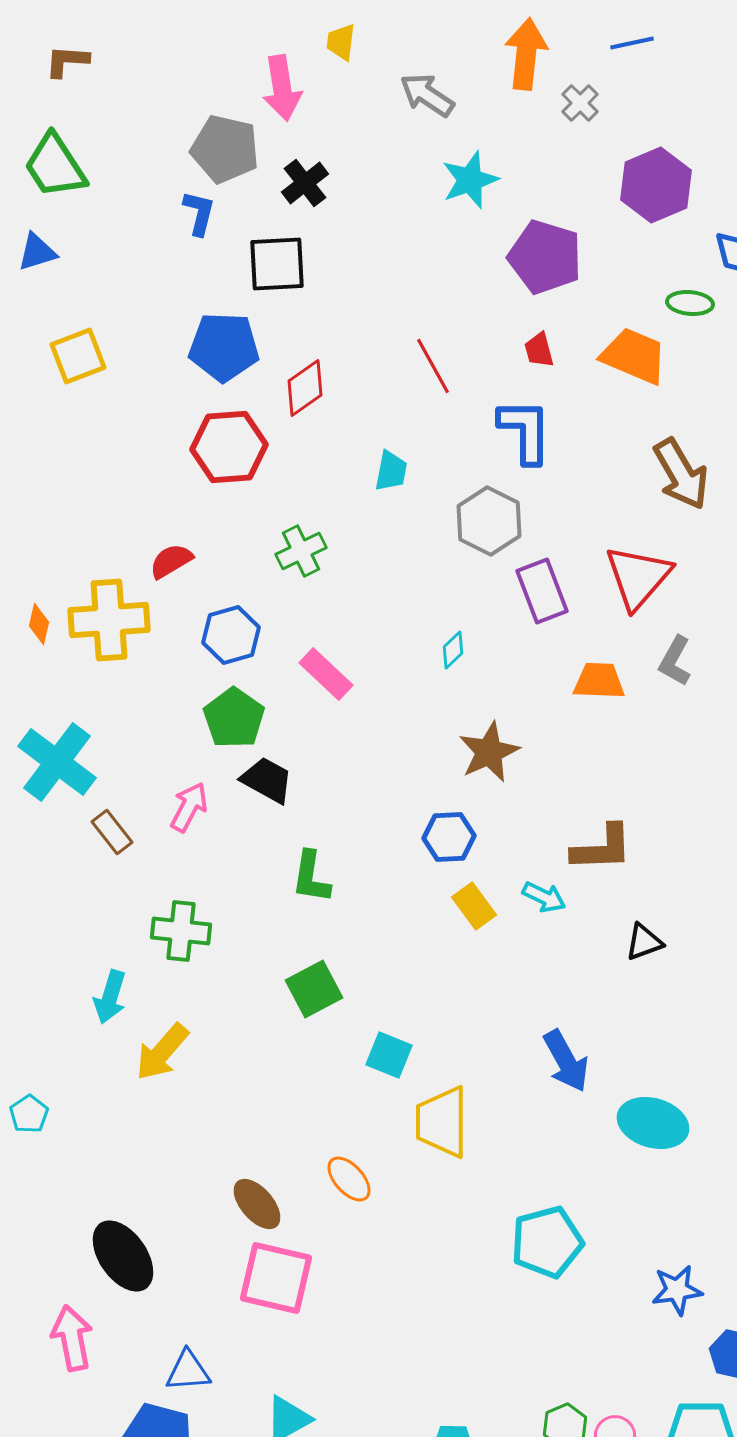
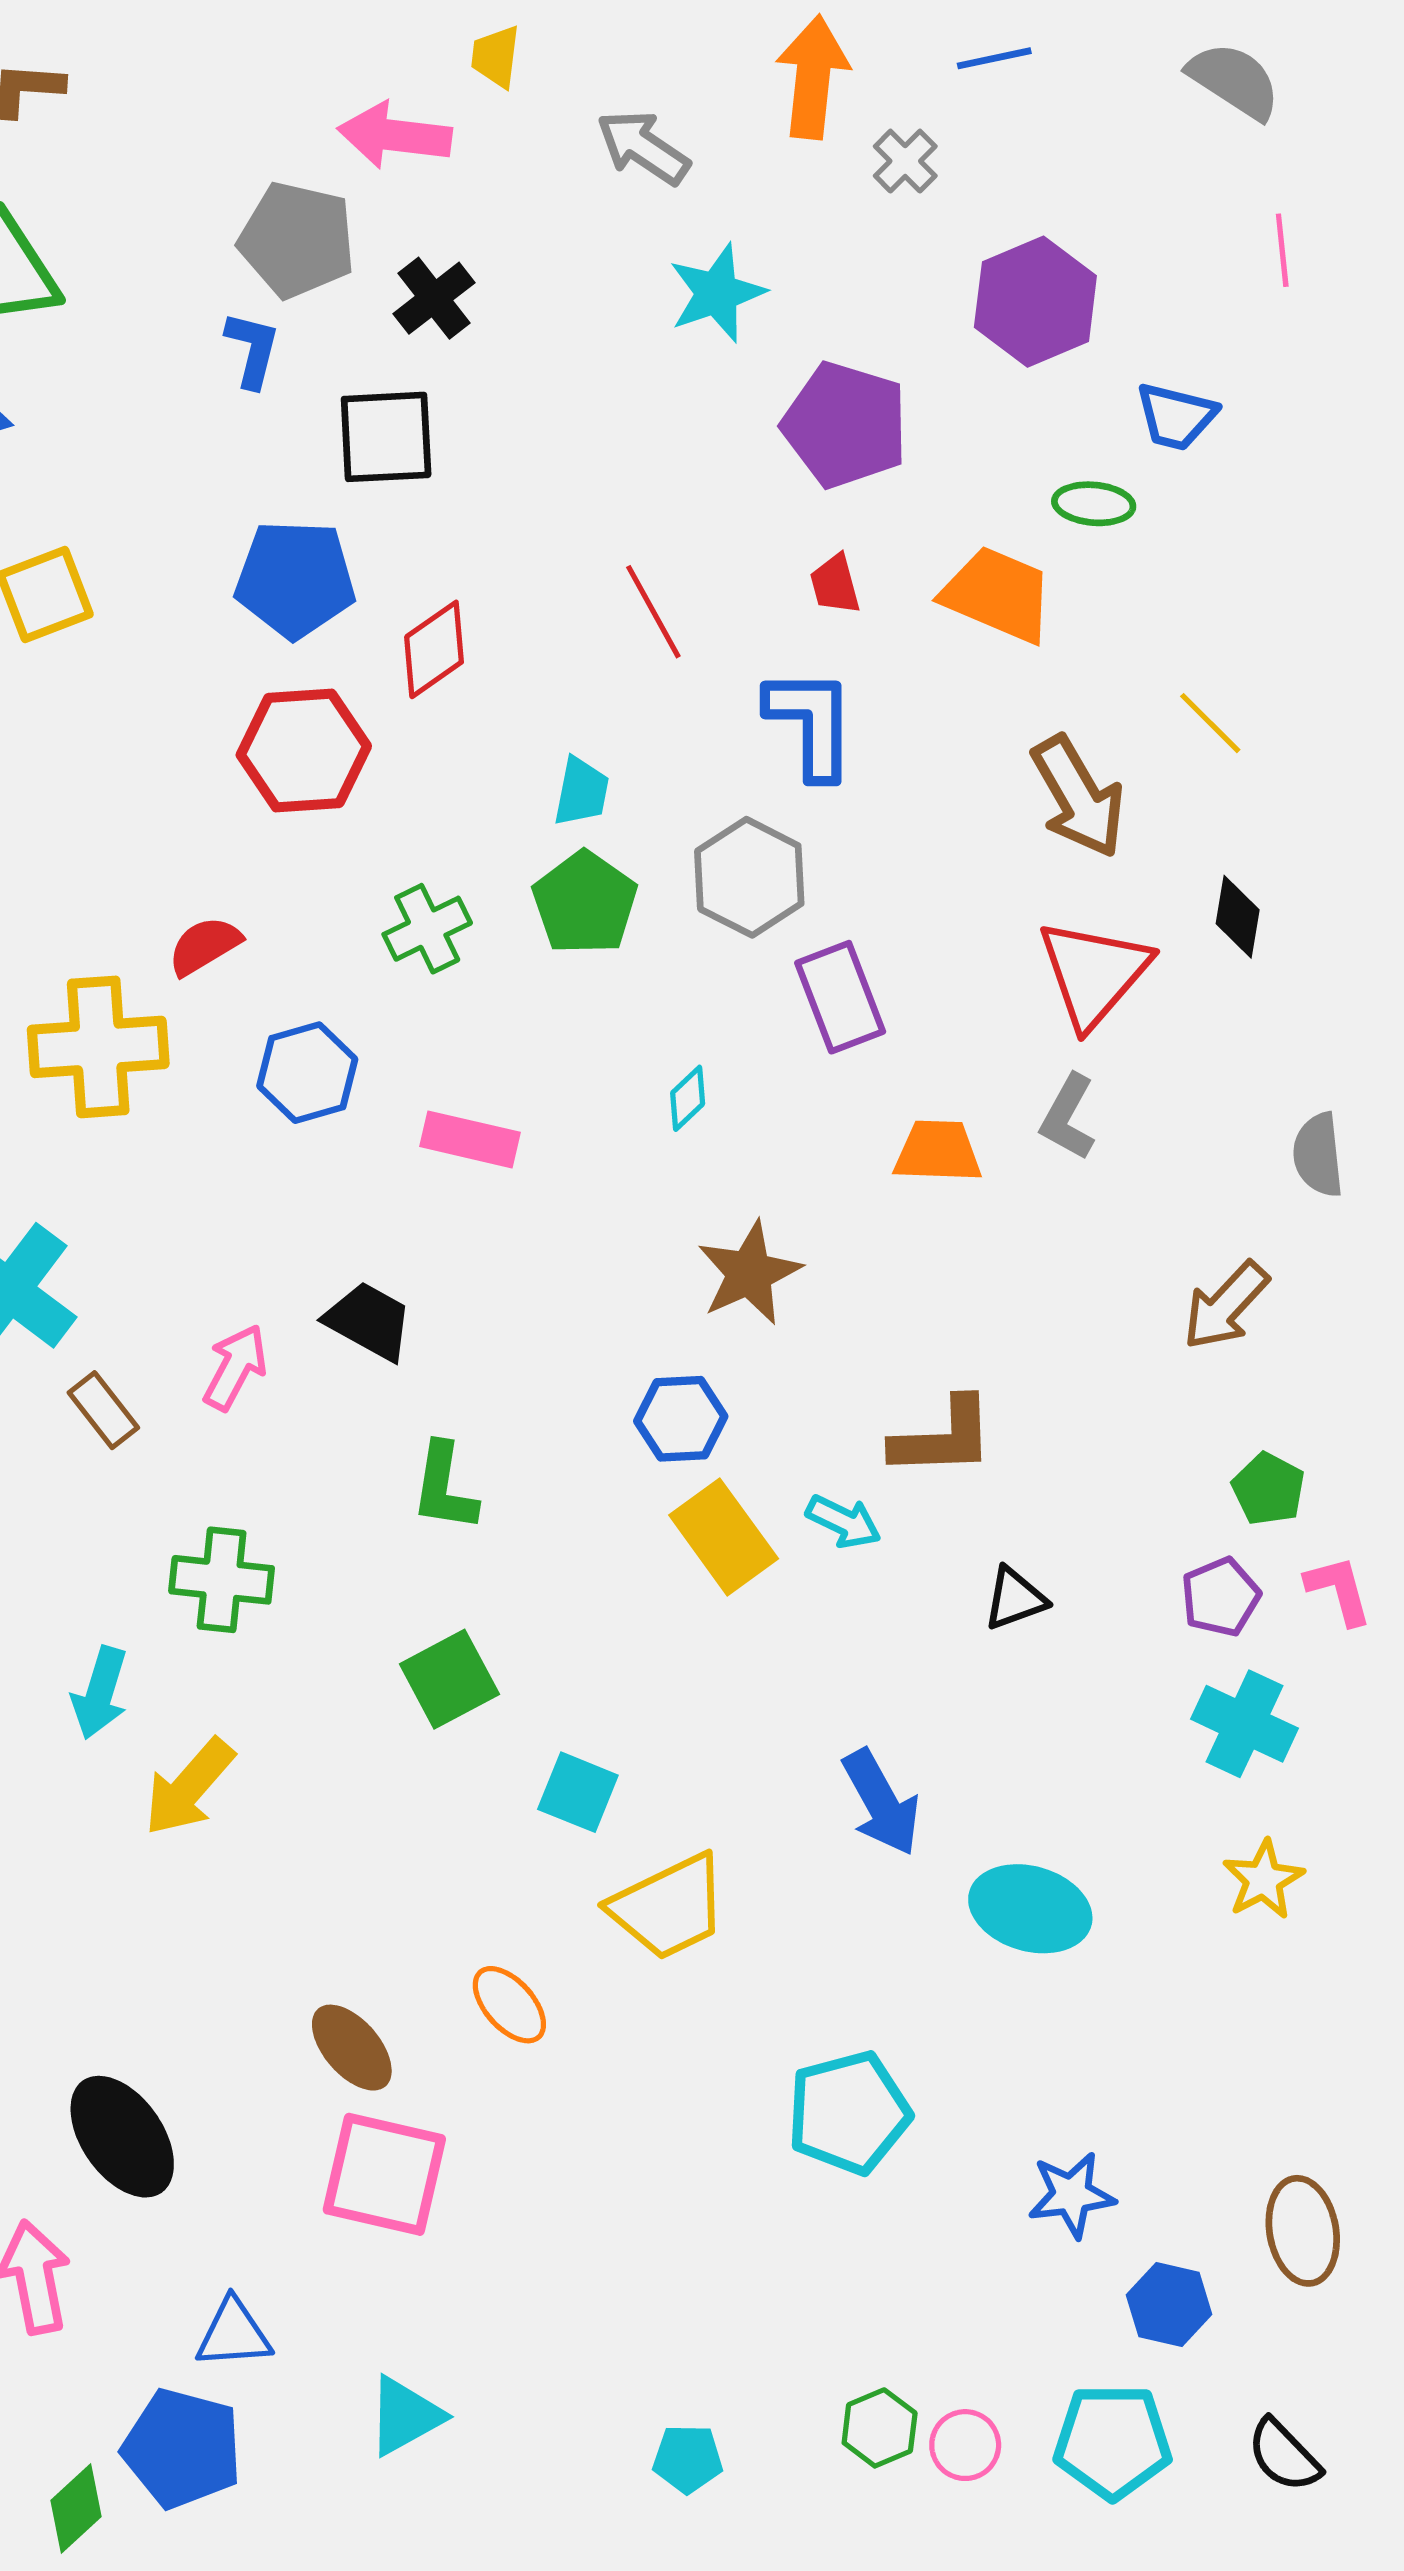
pink arrow: (282, 88) -> (395, 135), turned 106
red triangle: (638, 577) -> (1094, 973), moved
pink rectangle: (326, 674) -> (470, 1139), turned -30
green pentagon: (234, 718) -> (585, 903), moved
yellow rectangle: (474, 906) -> (724, 1537), size x1.4
yellow trapezoid: (442, 1122) -> (669, 1907), turned -116

